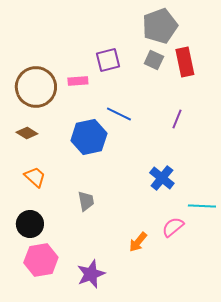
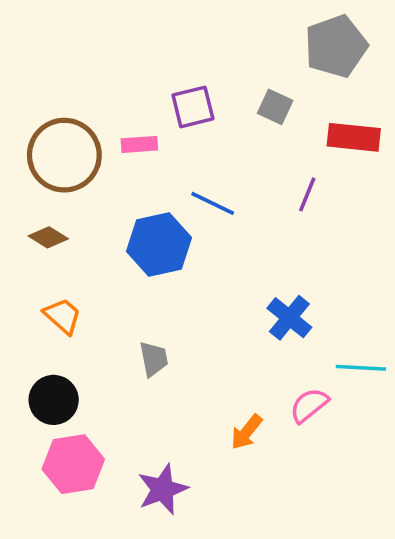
gray pentagon: (160, 26) -> (336, 46), moved
red rectangle: (185, 62) -> (354, 137), moved, turned -72
purple line: (177, 119) -> (307, 194), moved

